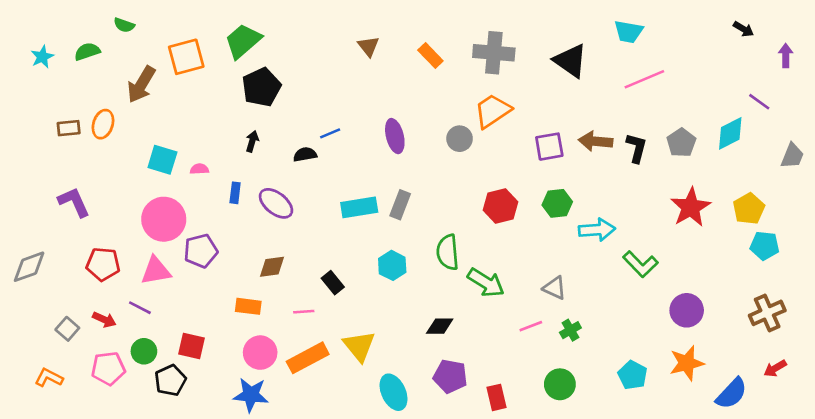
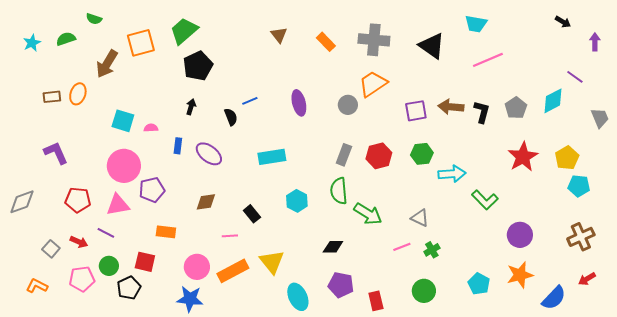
black semicircle: (305, 155) -> (231, 117), turned 78
gray trapezoid: (792, 156) -> (600, 118), turned -45
gray rectangle: (400, 205) -> (344, 155), moved
orange rectangle: (248, 306) -> (166, 232), moved

